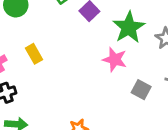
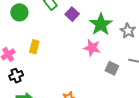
yellow rectangle: (34, 54) -> (34, 47), turned 48

